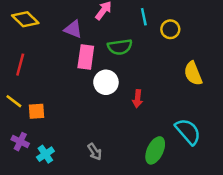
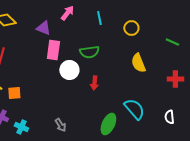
yellow circle: (170, 29) -> (131, 28), moved
green semicircle: (120, 47) -> (89, 52), moved
cyan cross: (45, 154) -> (21, 127), turned -32

